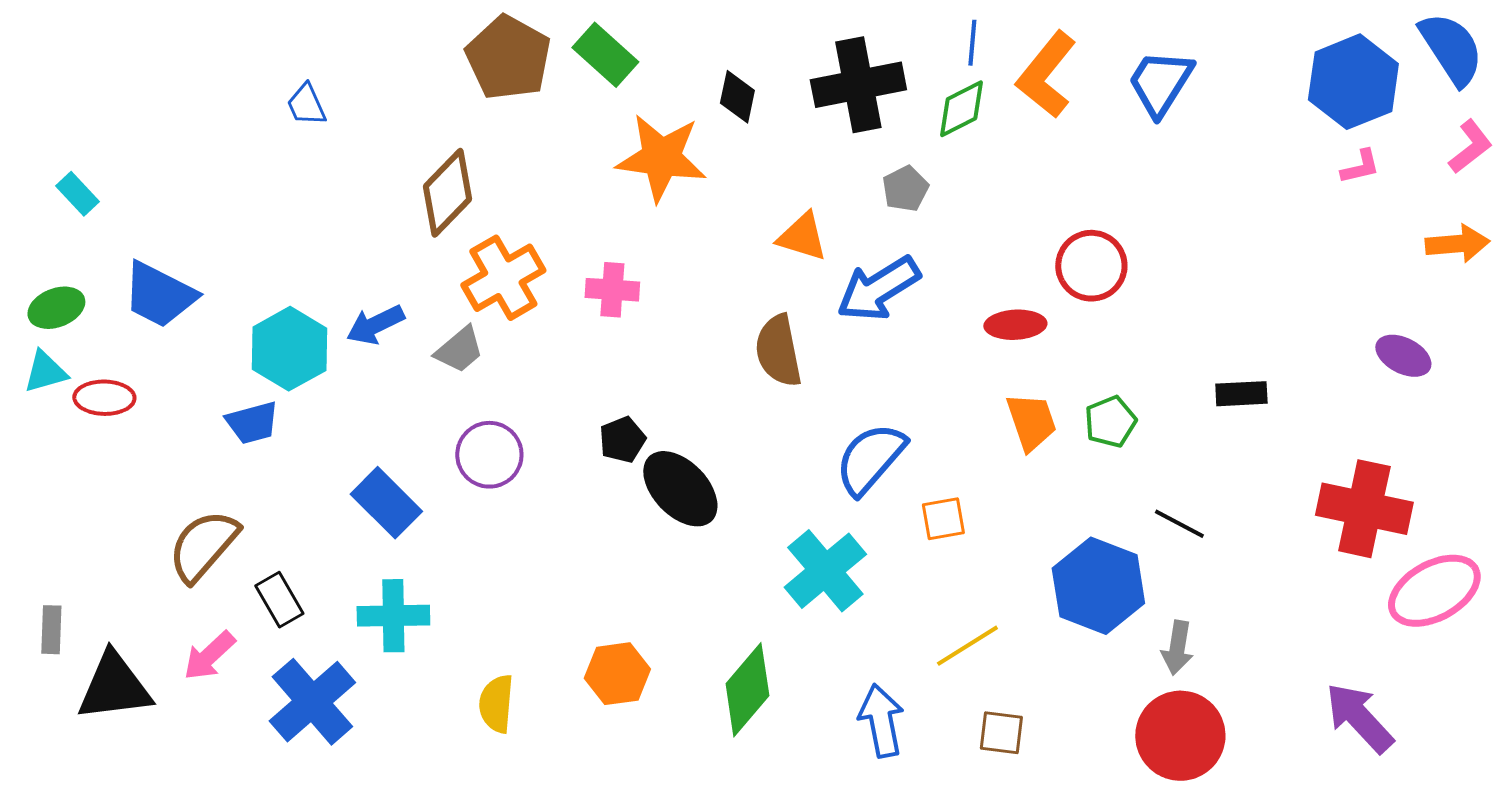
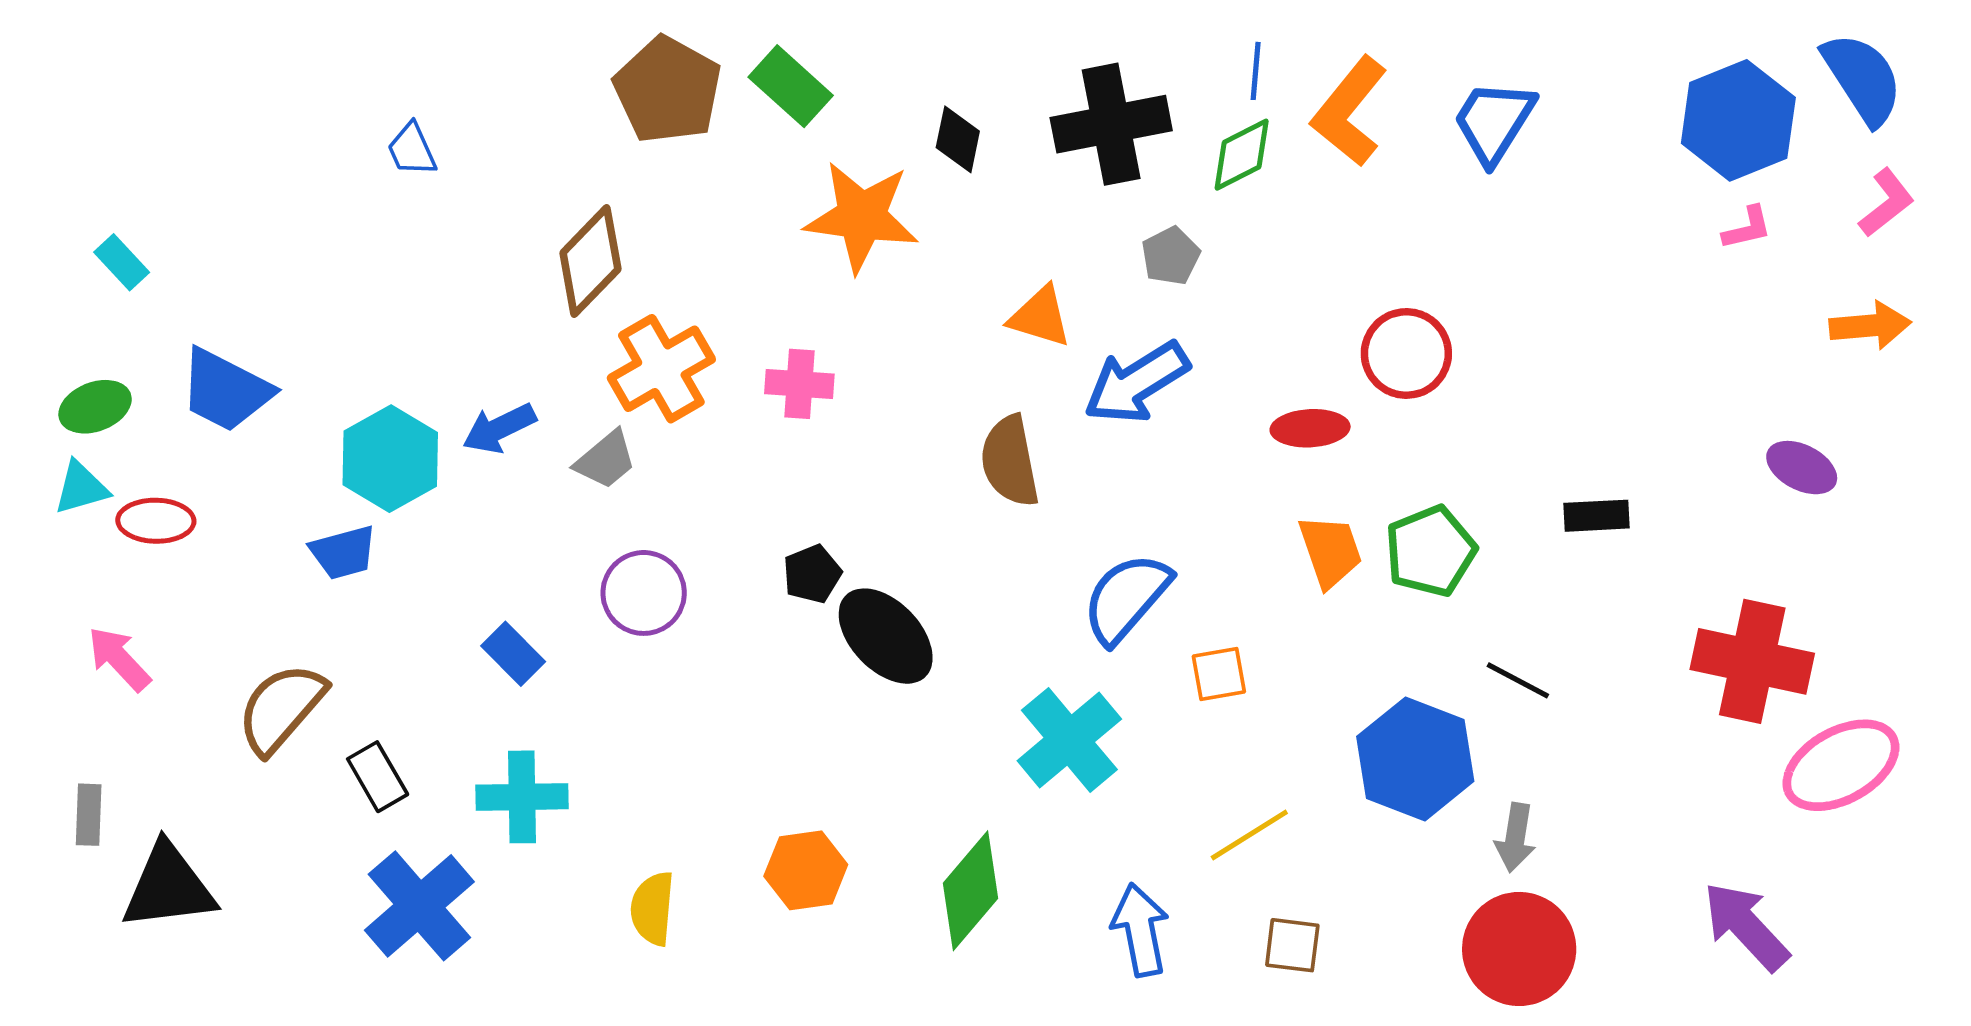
green pentagon: (1110, 422) -> (1430, 551), size x1.4
blue rectangle: (386, 503) -> (513, 654), size x0.7
pink arrow: (209, 656) -> (119, 659), moved, turned 90

